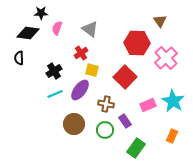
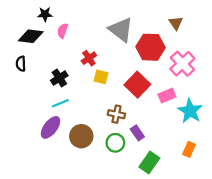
gray triangle: (90, 29) -> (121, 30), moved, size x1.4
purple ellipse: (80, 90) -> (51, 127), moved
pink rectangle: (148, 105) -> (167, 96), moved

